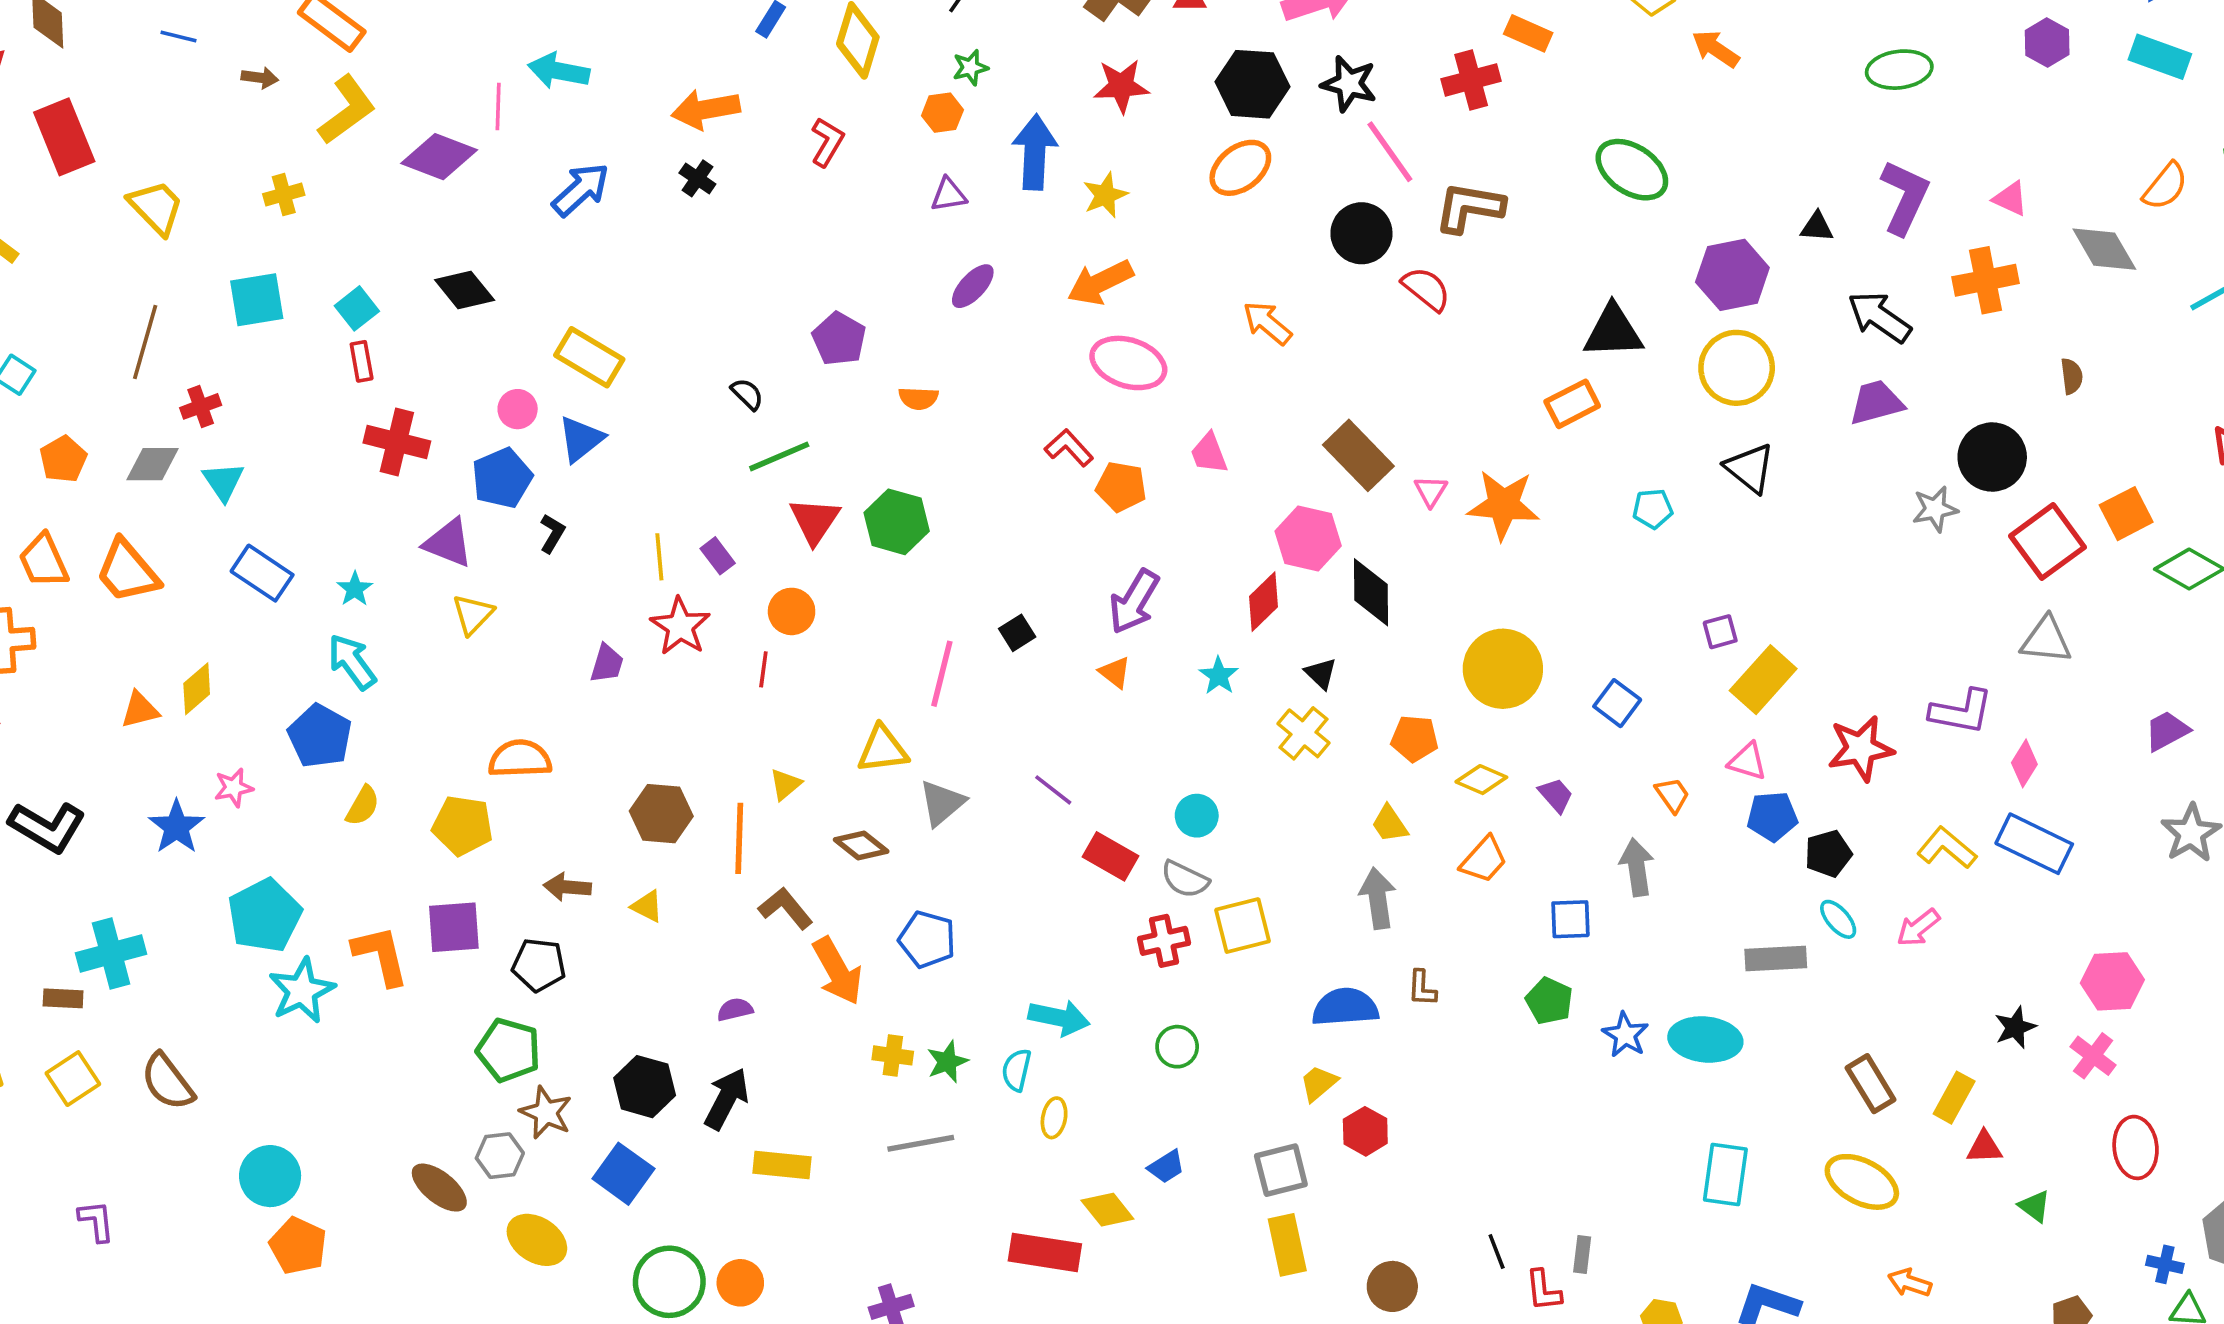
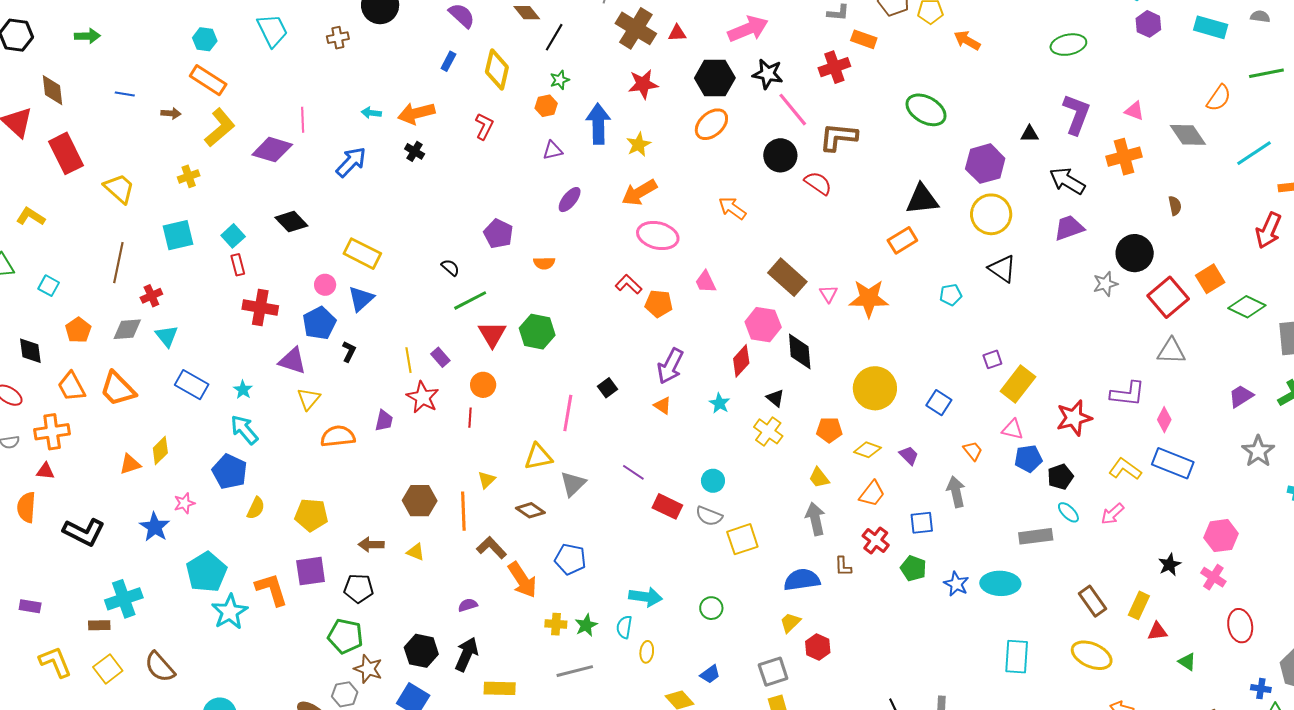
cyan arrow: (559, 71) -> (371, 113), moved, size x0.6
orange semicircle: (520, 759) -> (338, 436), moved
red cross: (1164, 941) -> (876, 540), moved, turned -36

